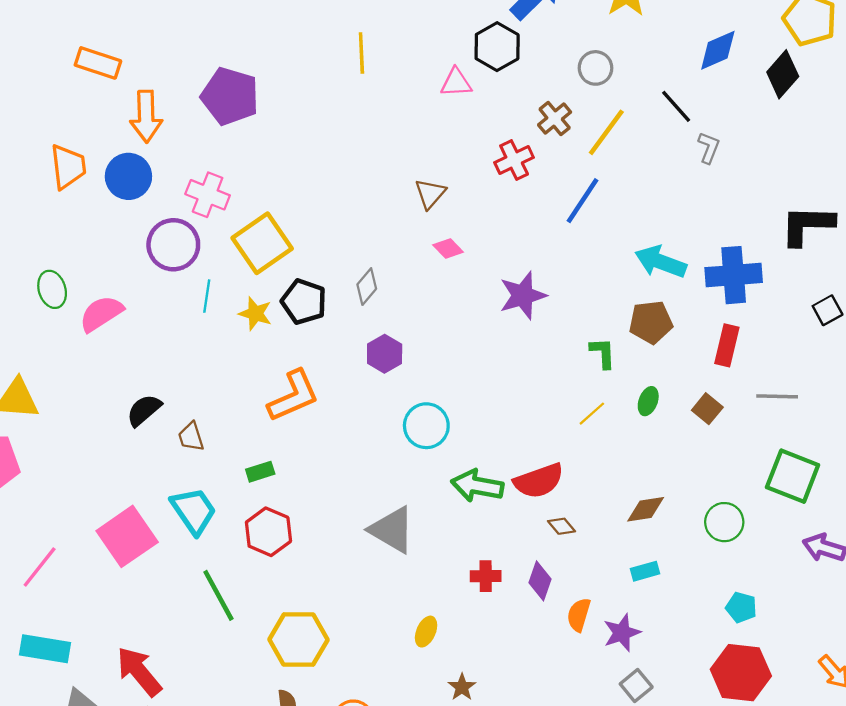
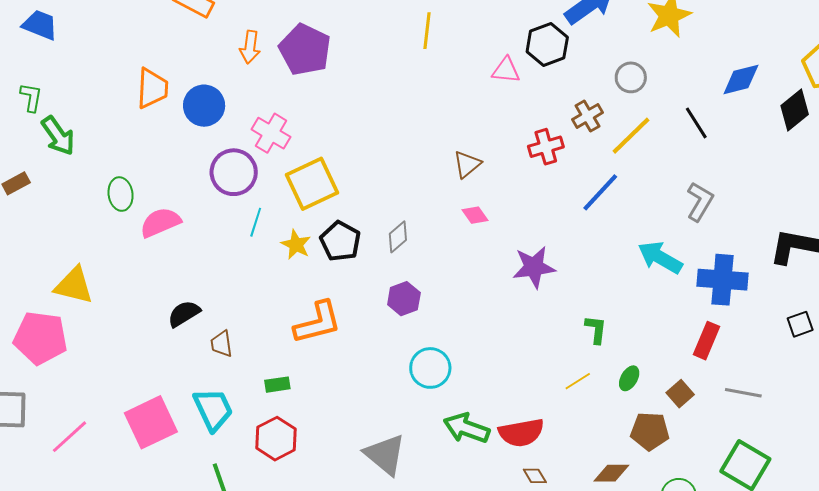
orange arrow: (146, 116) -> (250, 47), moved, size x0.7
gray L-shape: (709, 148) -> (700, 202), moved, size x1.4
brown pentagon: (651, 322) -> (650, 431), moved

